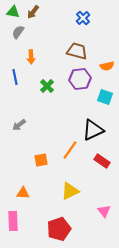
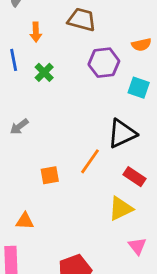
brown trapezoid: (77, 51) -> (82, 20), moved
green cross: (47, 86) -> (44, 72), moved
yellow triangle: (70, 191) -> (121, 209), moved

